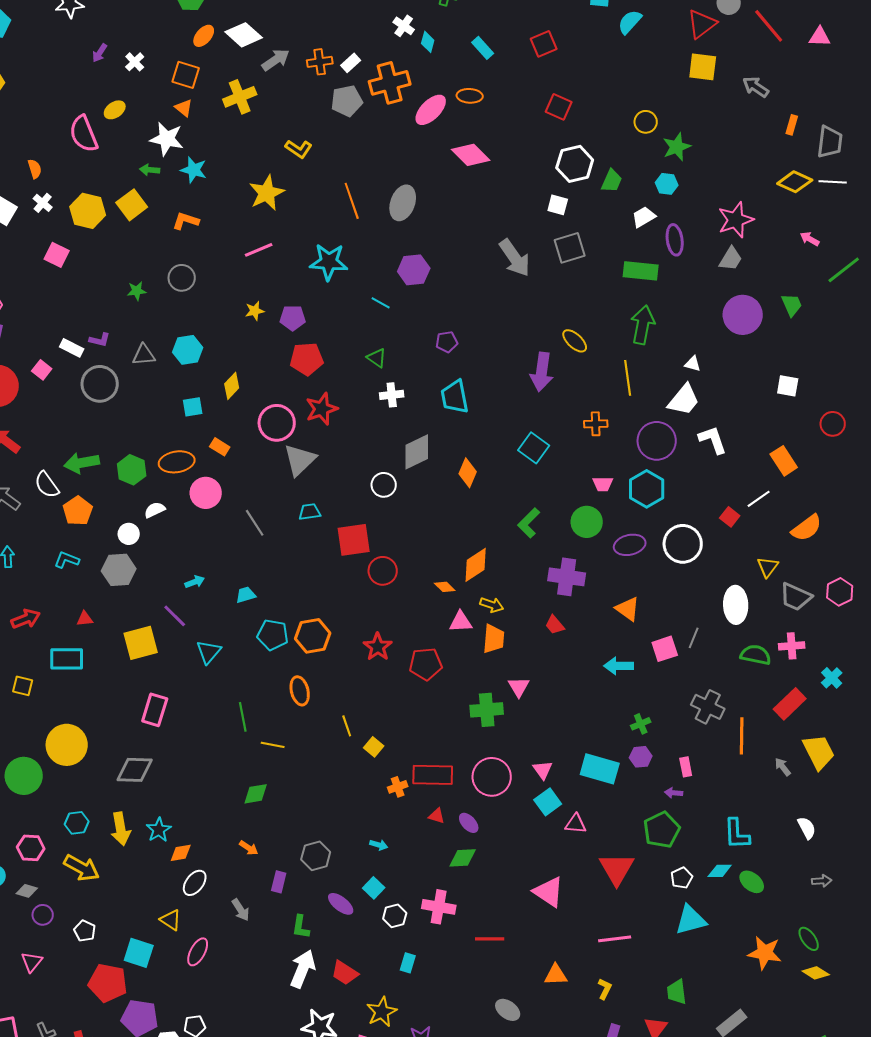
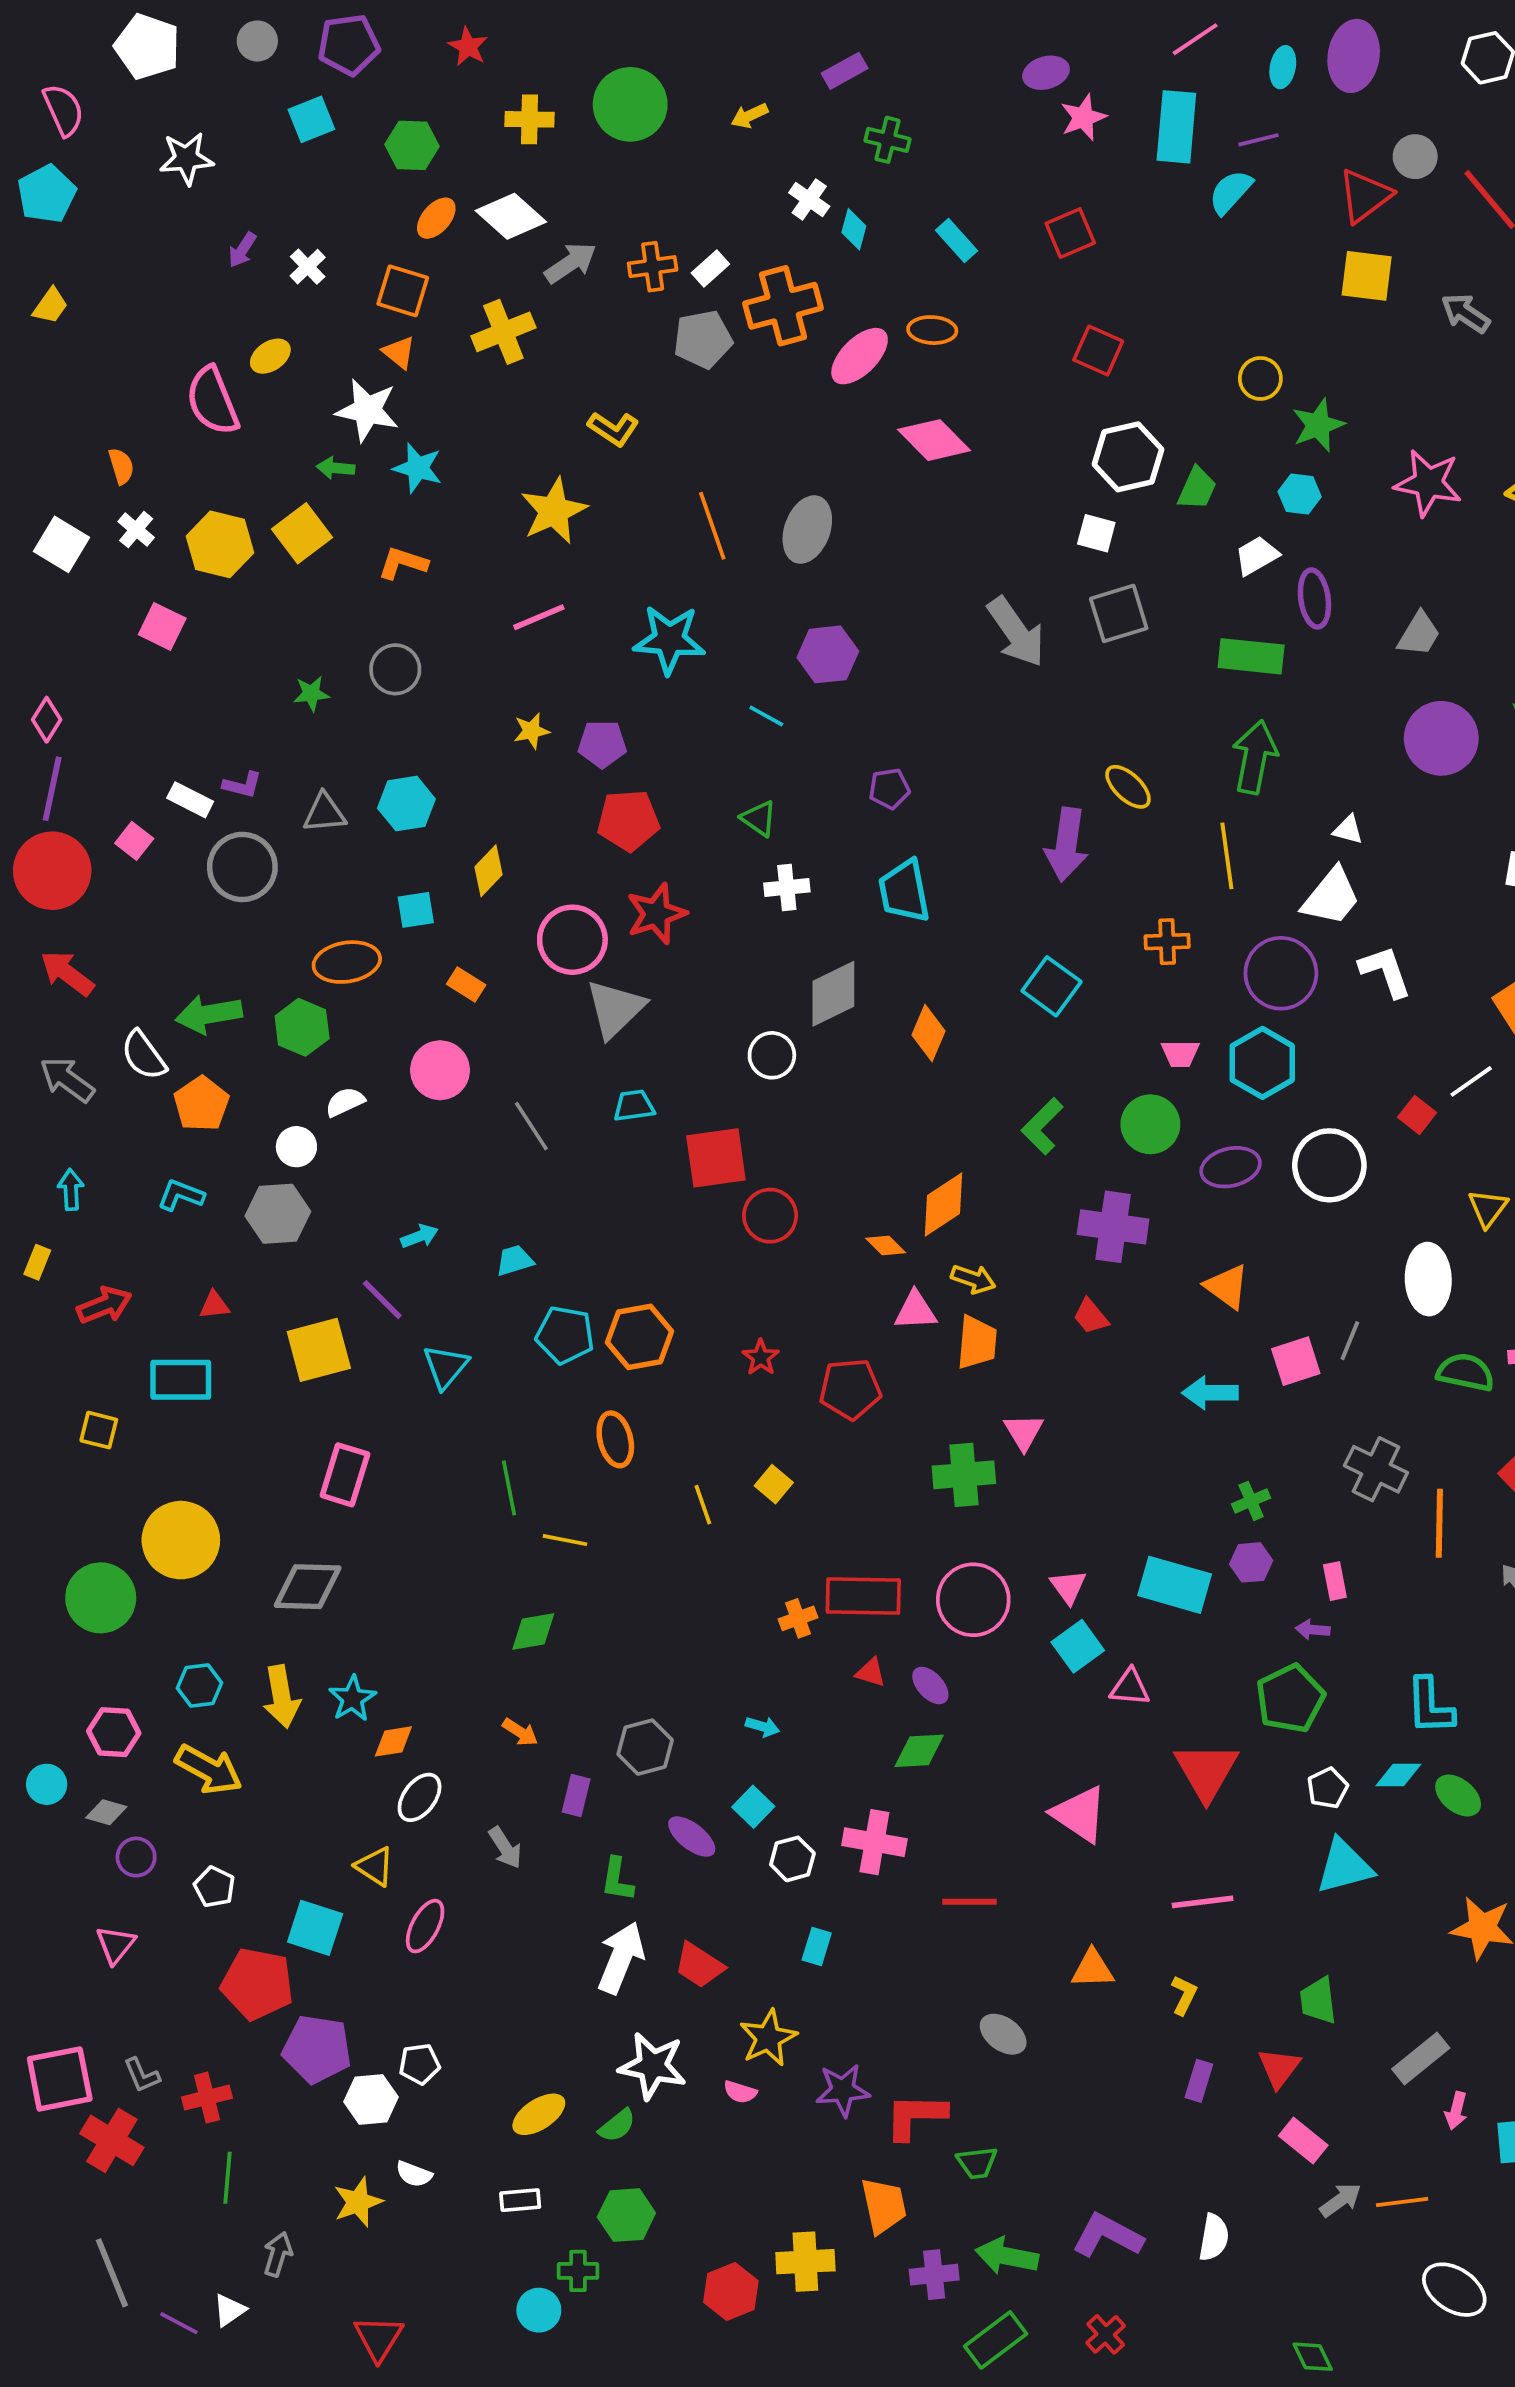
pink star: (736, 220) -> (1428, 483), moved, turned 30
orange ellipse: (177, 462) -> (347, 962), moved
red star: (378, 647) -> (761, 1357), size x0.7
yellow square: (374, 747) -> (774, 1484), moved

